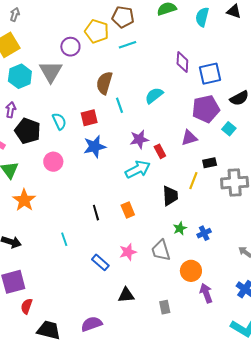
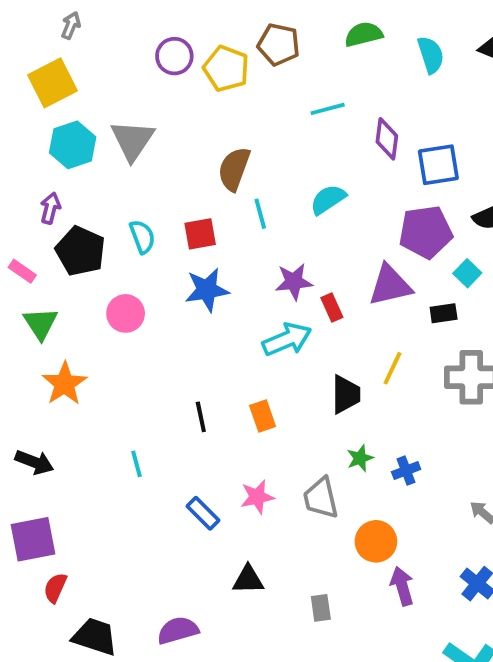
cyan semicircle: (202, 17) -> (431, 55), turned 144
cyan line: (127, 45) -> (328, 109), moved
purple circle: (70, 47) -> (174, 56), moved
purple triangle: (189, 138) -> (390, 285), size x1.4
black rectangle: (210, 163) -> (444, 313), moved

